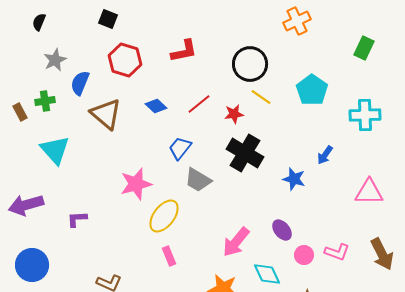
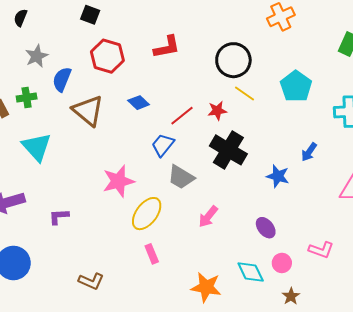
red line: (199, 104) -> (182, 116), moved
pink arrow: (236, 242) -> (208, 217), moved, size x0.7
pink circle: (304, 255) -> (282, 263), moved

